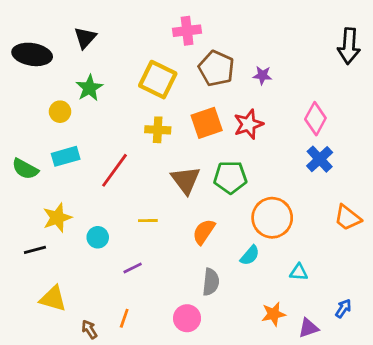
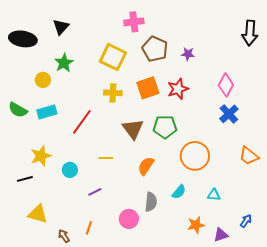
green semicircle: (25, 169) -> (18, 110), moved
cyan semicircle: (250, 255) -> (179, 192), moved
pink circle: (187, 318) -> (129, 219), moved

